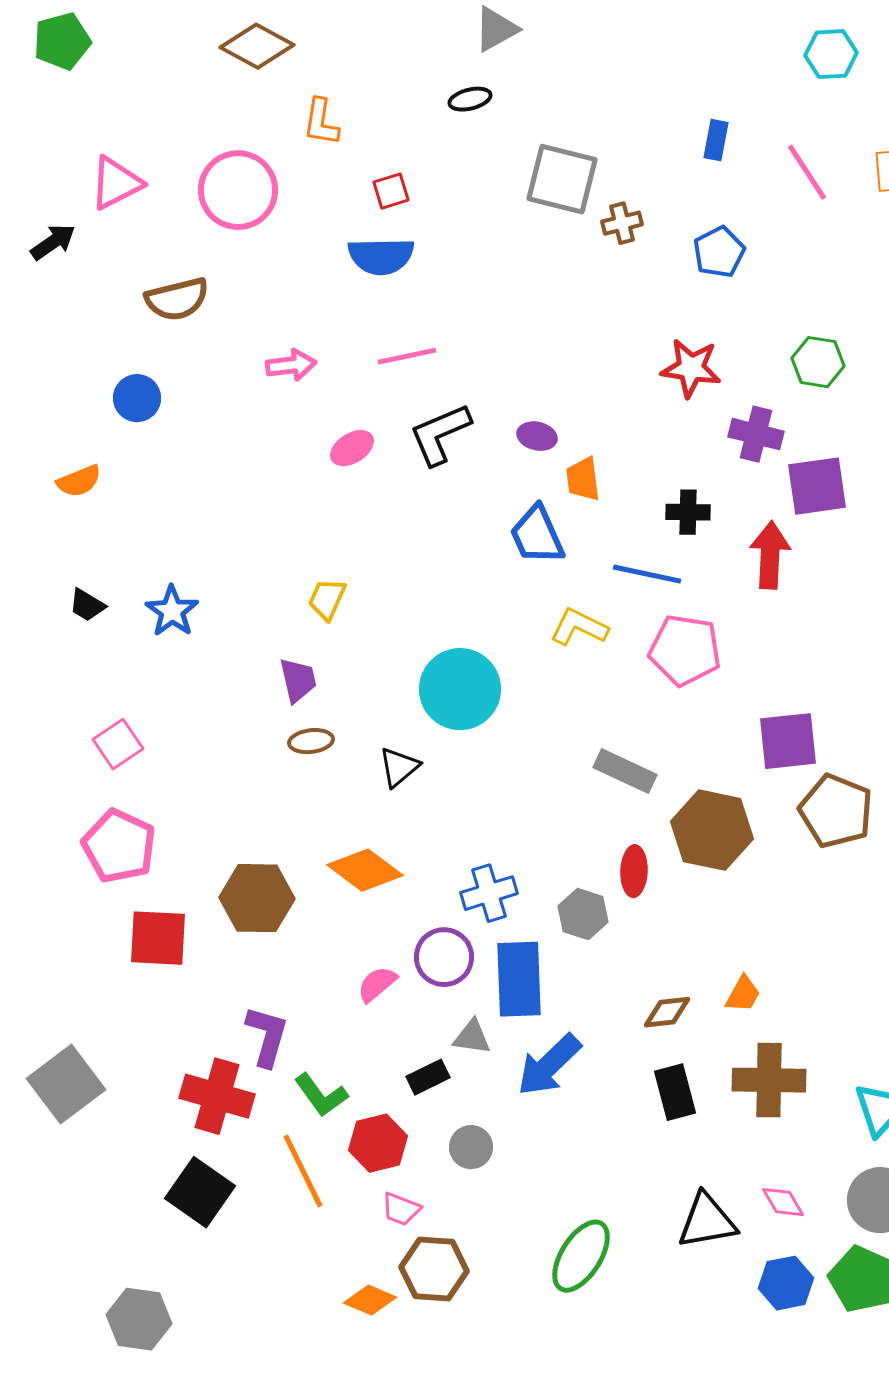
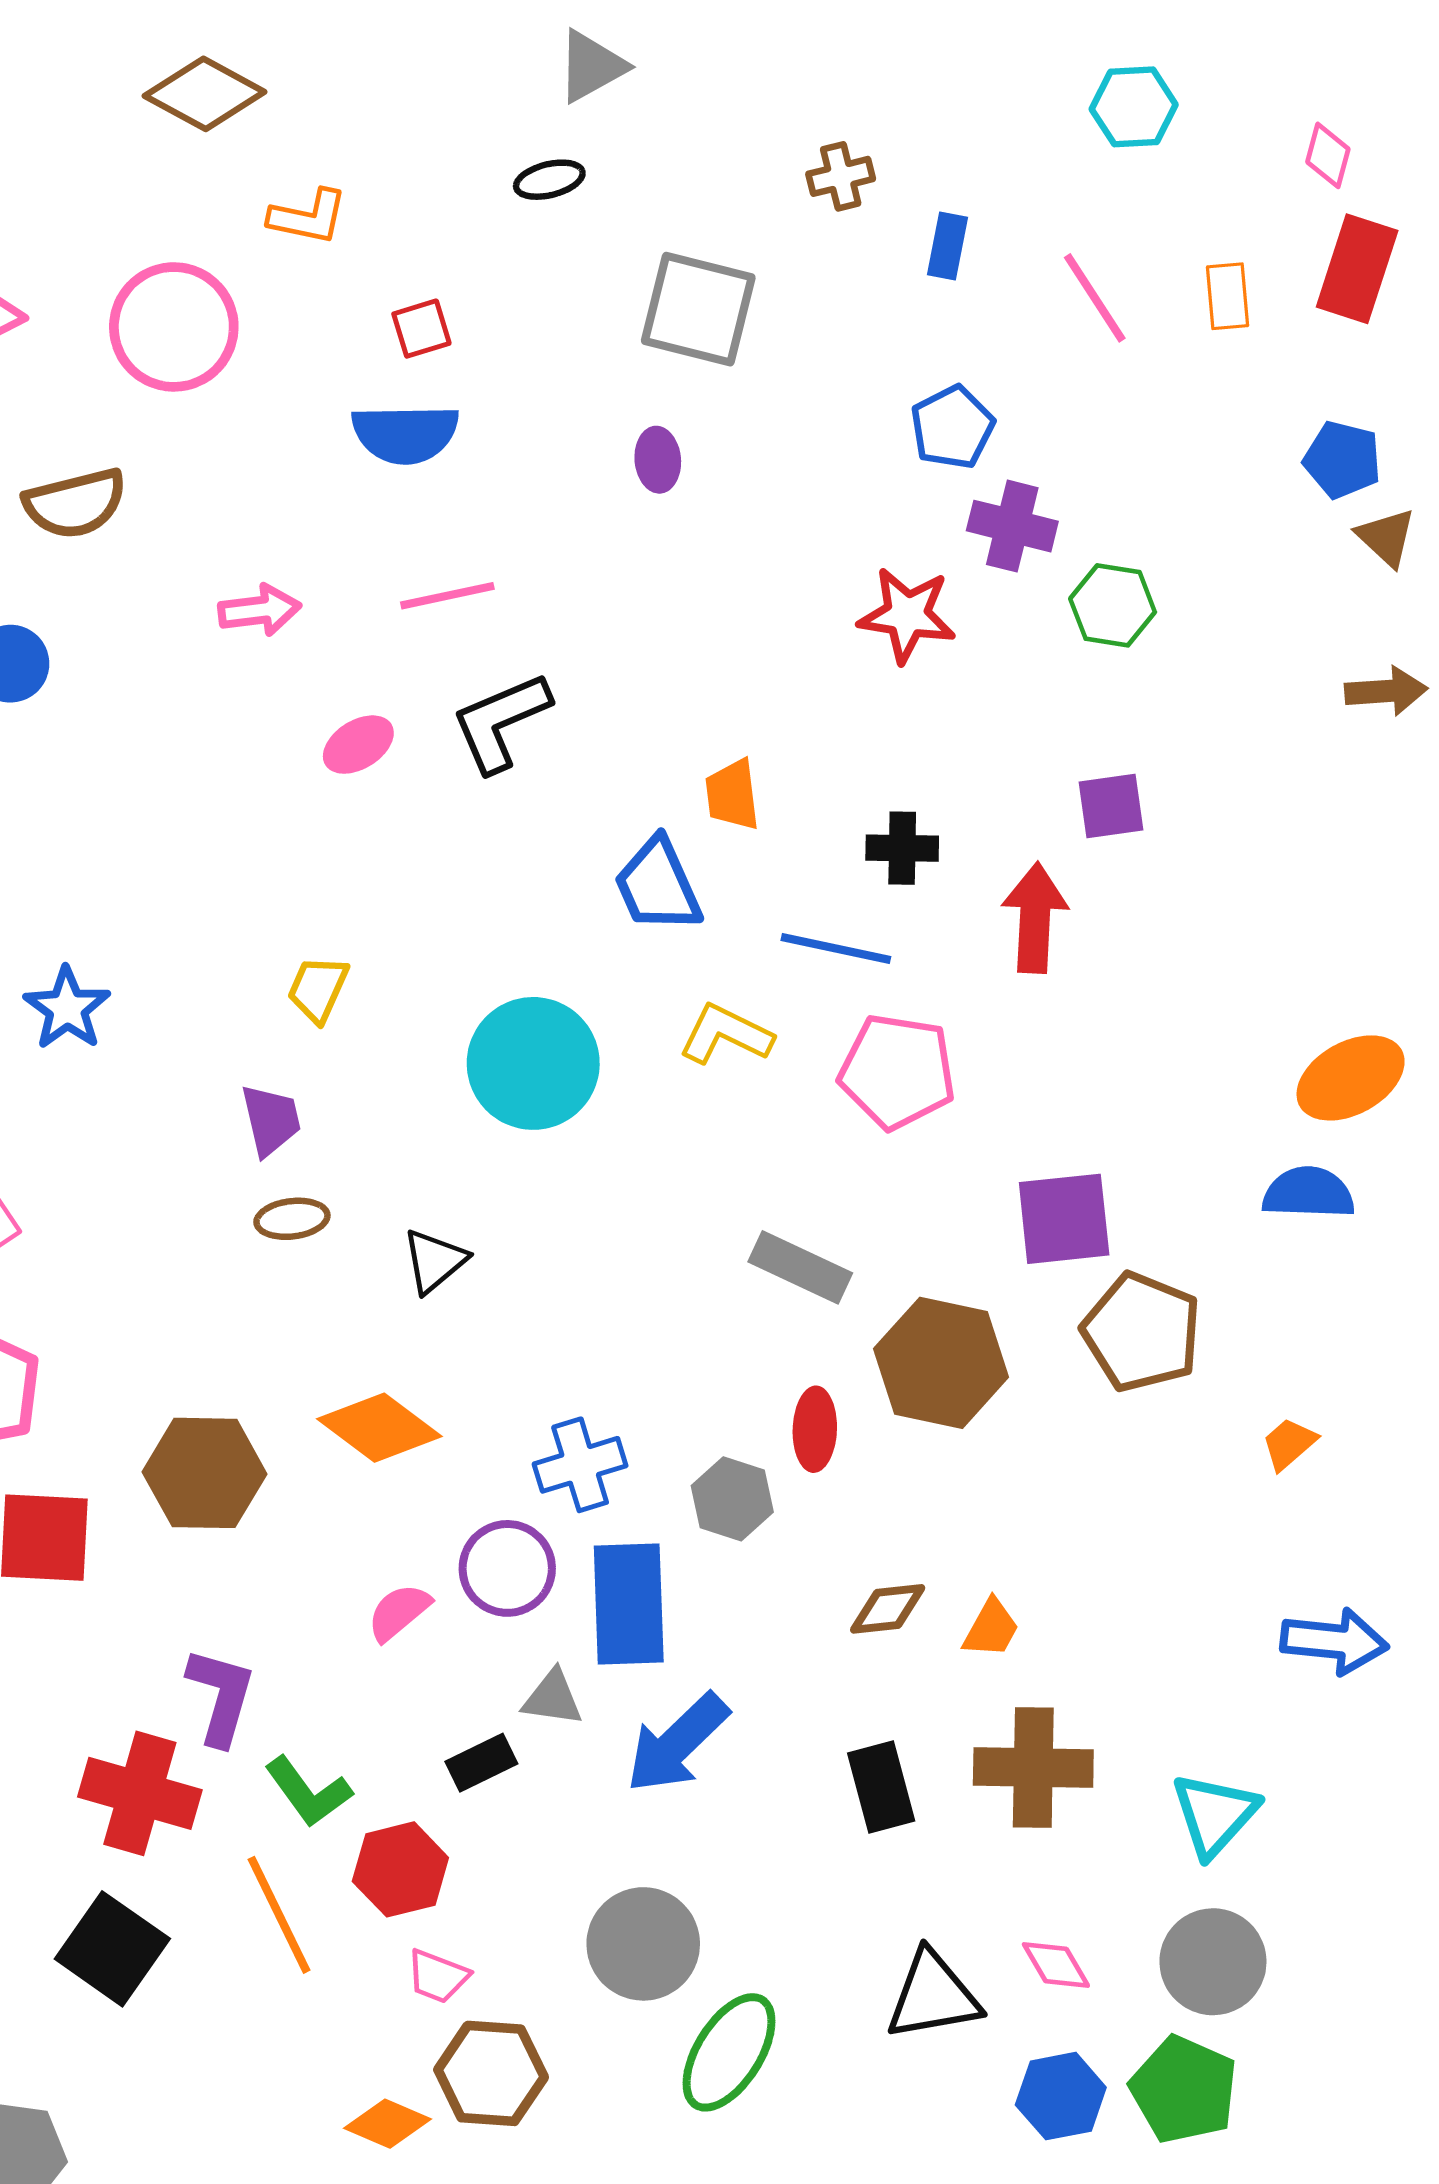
orange L-shape: (321, 122) -> (308, 217), turned -87
brown cross: (622, 223) -> (841, 176), moved
purple cross: (756, 434) -> (1012, 526), moved
purple ellipse: (537, 436) -> (658, 460), moved, turned 72
purple square: (817, 486) -> (1111, 806), size x0.7
cyan circle: (460, 689) -> (533, 1063), moved
brown diamond: (667, 1012) -> (888, 1609), moved
gray circle: (471, 1147) -> (643, 1944), moved, size x1.6

